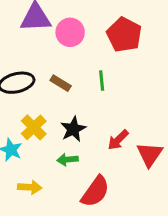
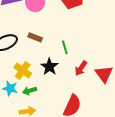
green line: (102, 81) -> (65, 47), moved
green arrow: (67, 160) -> (30, 91), moved

